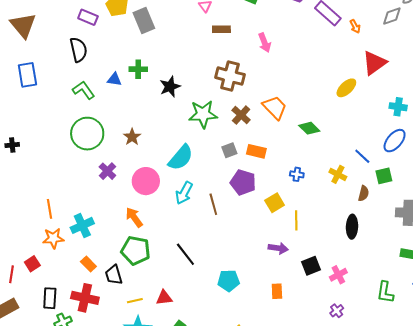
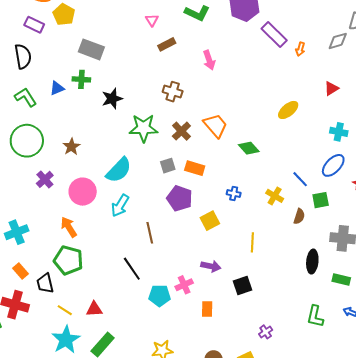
gray rectangle: (144, 20) -> (91, 49), moved, turned -50
orange arrow: (355, 26) -> (300, 49), turned 40
brown rectangle: (221, 29) -> (167, 44), turned -30
red triangle: (374, 63) -> (331, 89), moved, size x0.6
brown cross: (230, 76) -> (173, 92), size x0.7
blue triangle: (114, 79) -> (57, 88), turned -35
brown line: (213, 204) -> (150, 233), moved
yellow line: (296, 220) -> (252, 242), moved
black ellipse: (352, 227) -> (312, 262), moved
black line: (185, 254) -> (132, 269), moved
pink cross: (338, 275) -> (184, 285), moved
yellow line: (135, 301) -> (65, 310), turned 42

